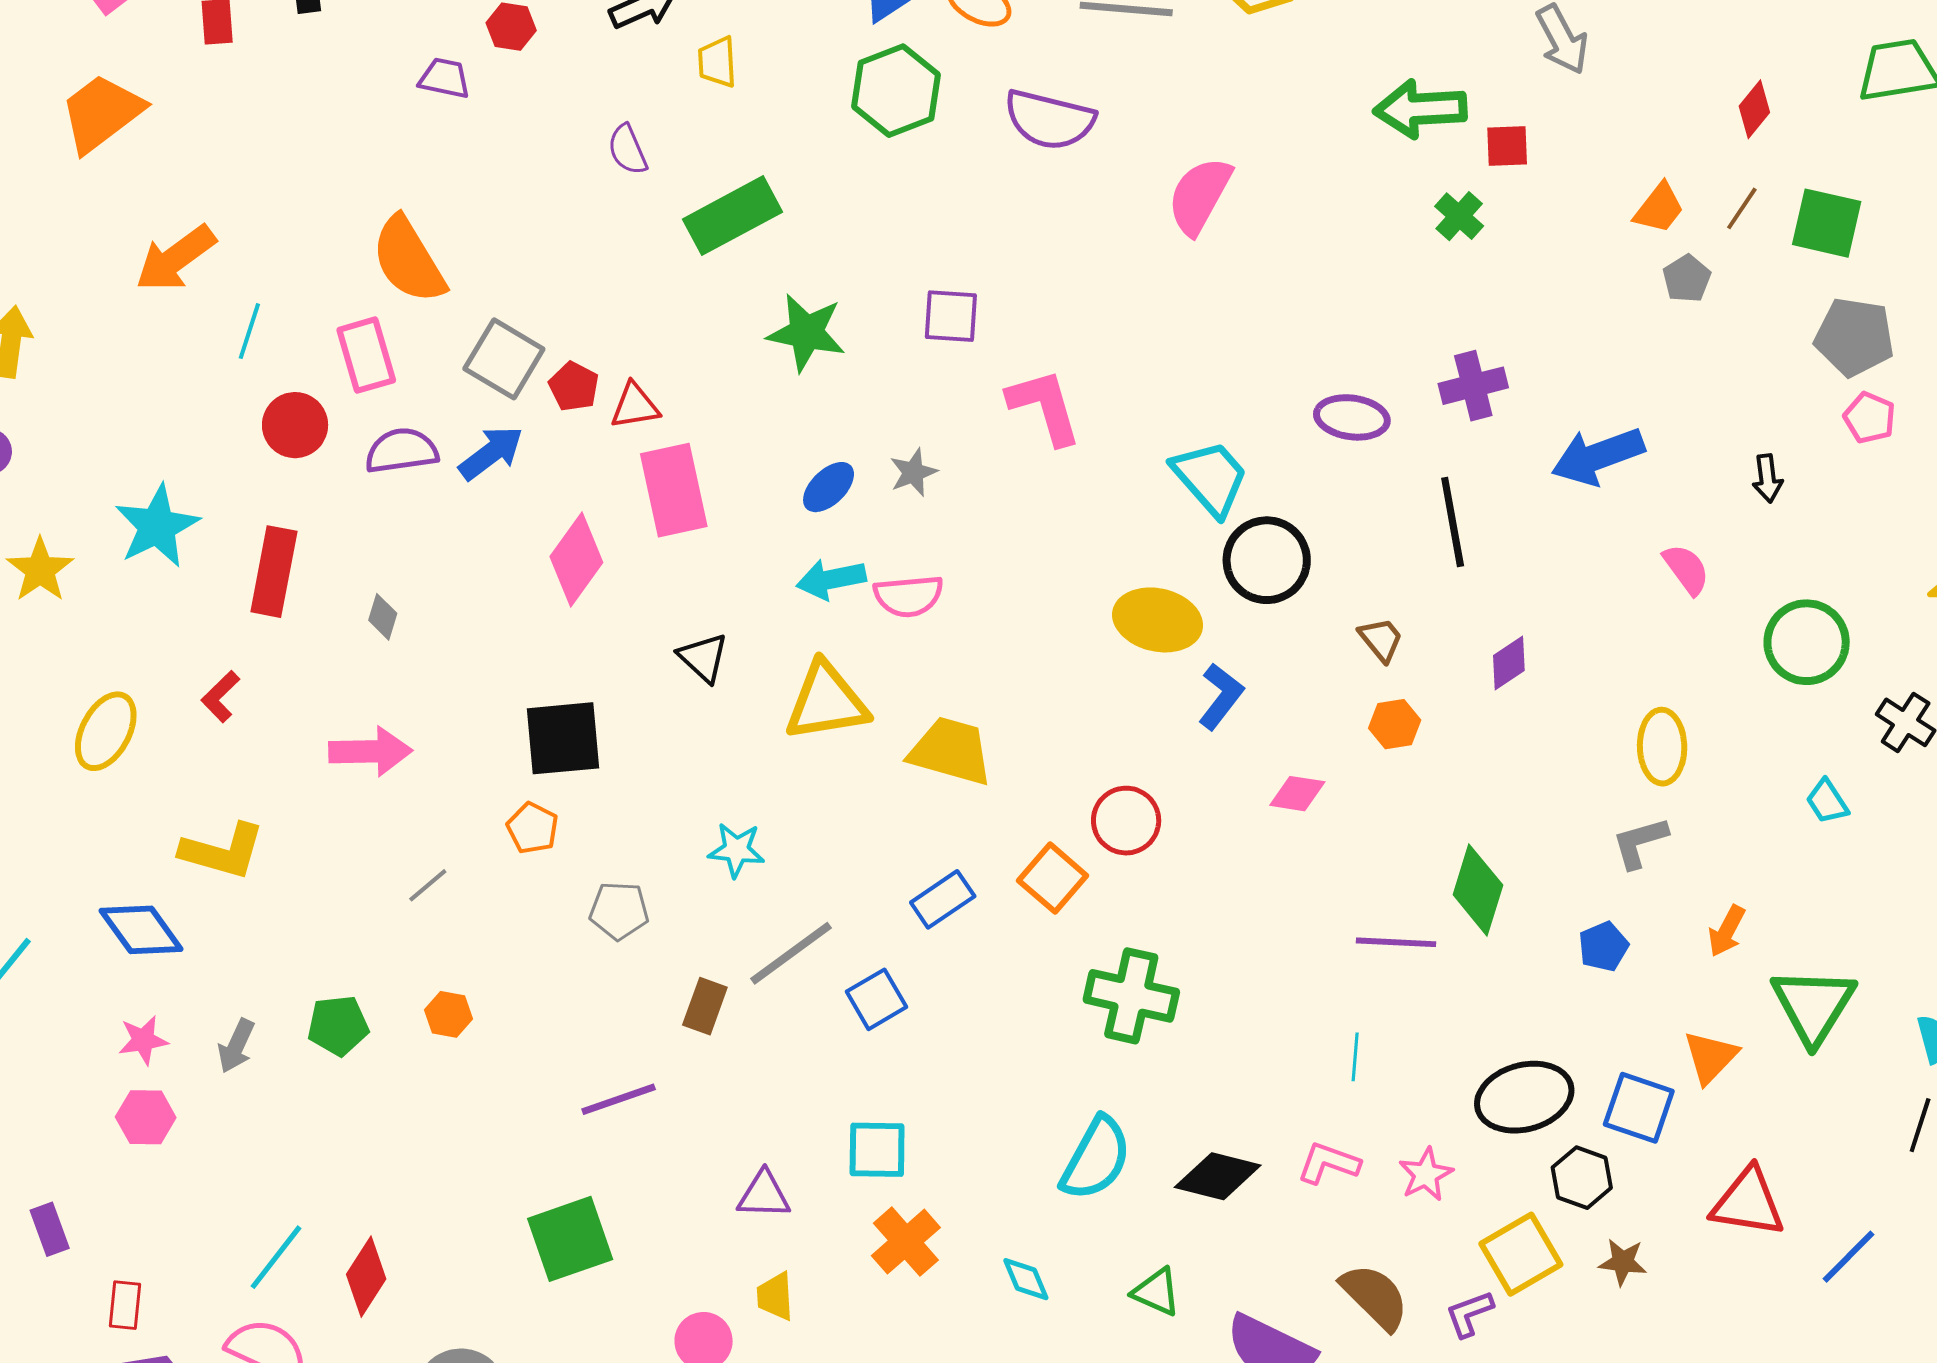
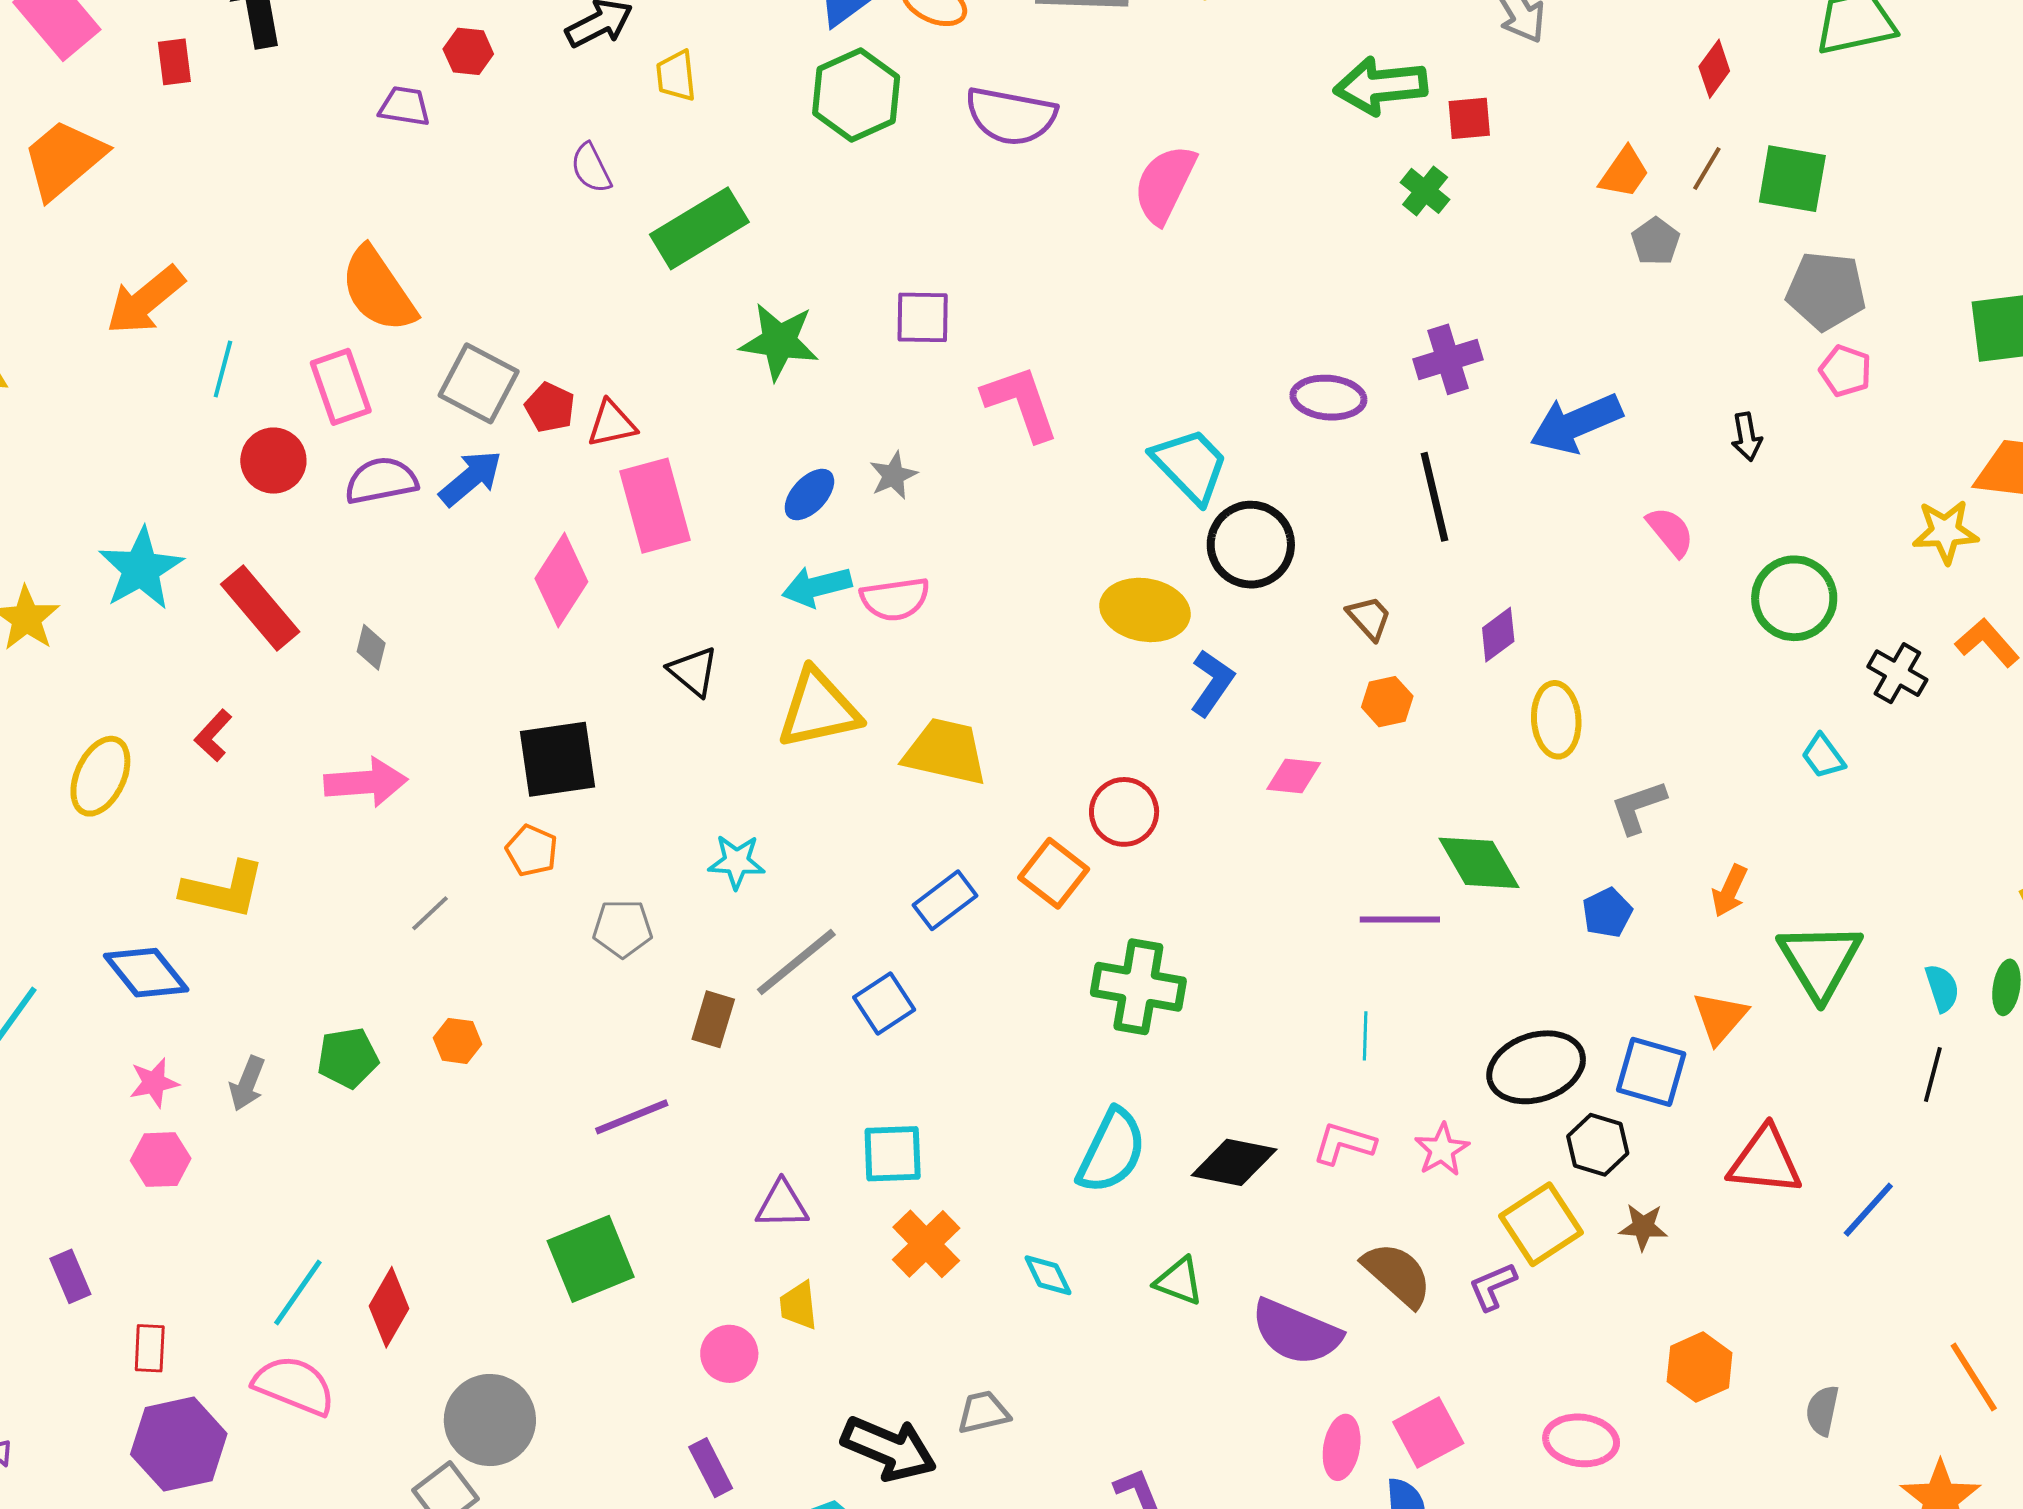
red rectangle: (274, 572) -> (260, 608), turned -48
yellow ellipse: (1662, 747) -> (1556, 720), moved
green diamond: (1478, 890) -> (1479, 863), turned -44

